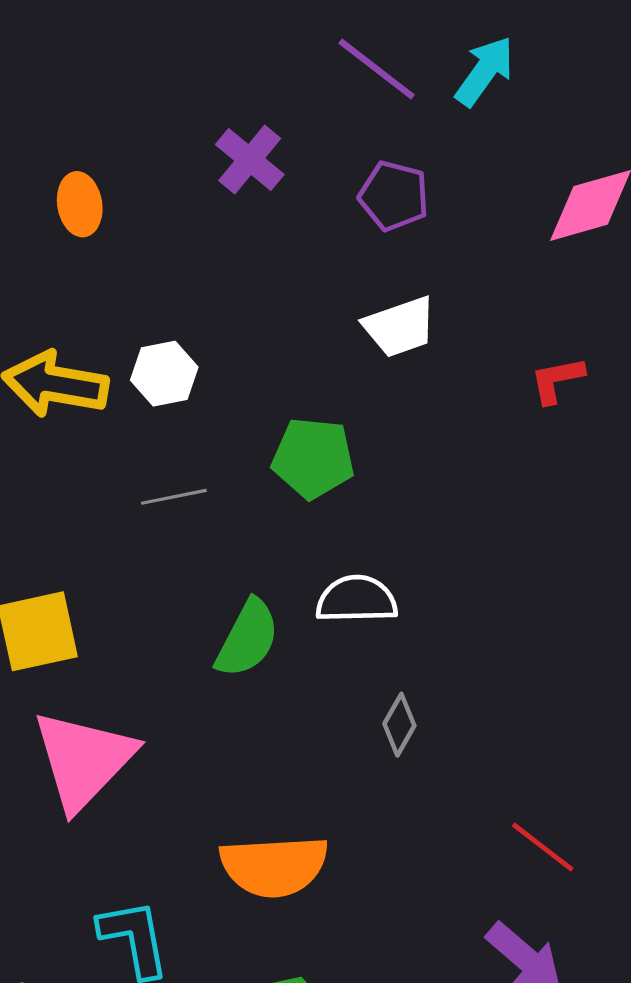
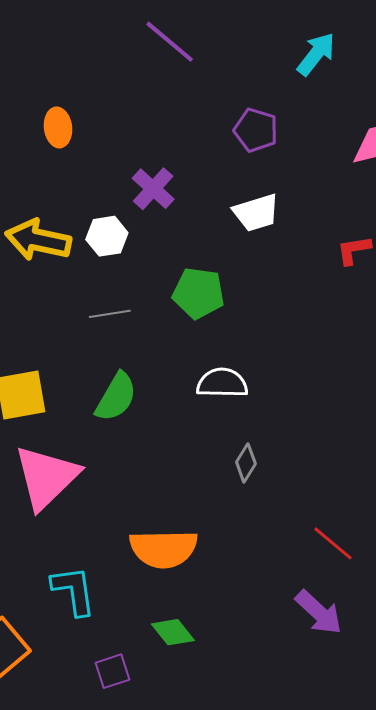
purple line: (377, 69) -> (170, 42), moved
purple cross: (250, 159) -> (153, 189), moved
green semicircle: (247, 638) -> (116, 397), moved

